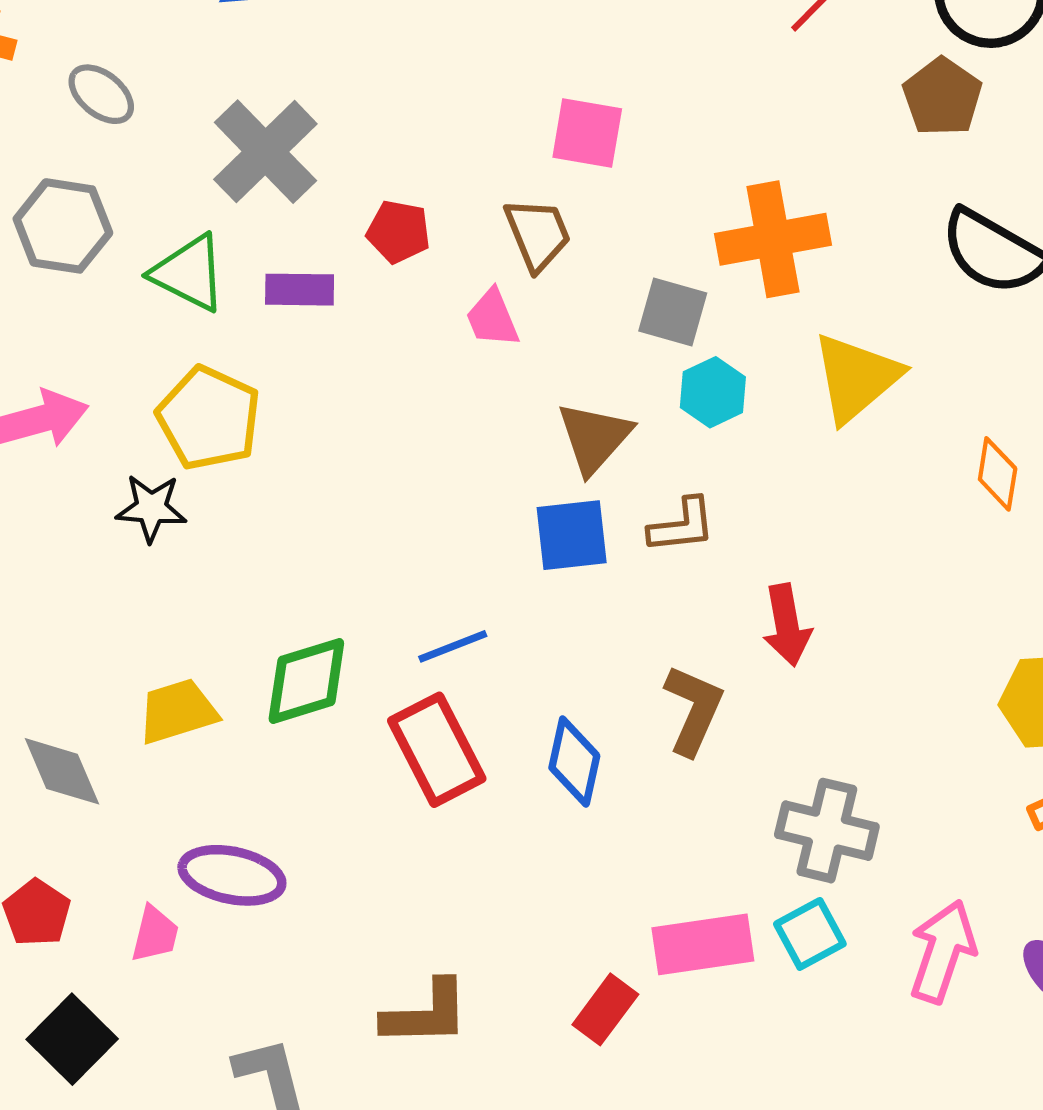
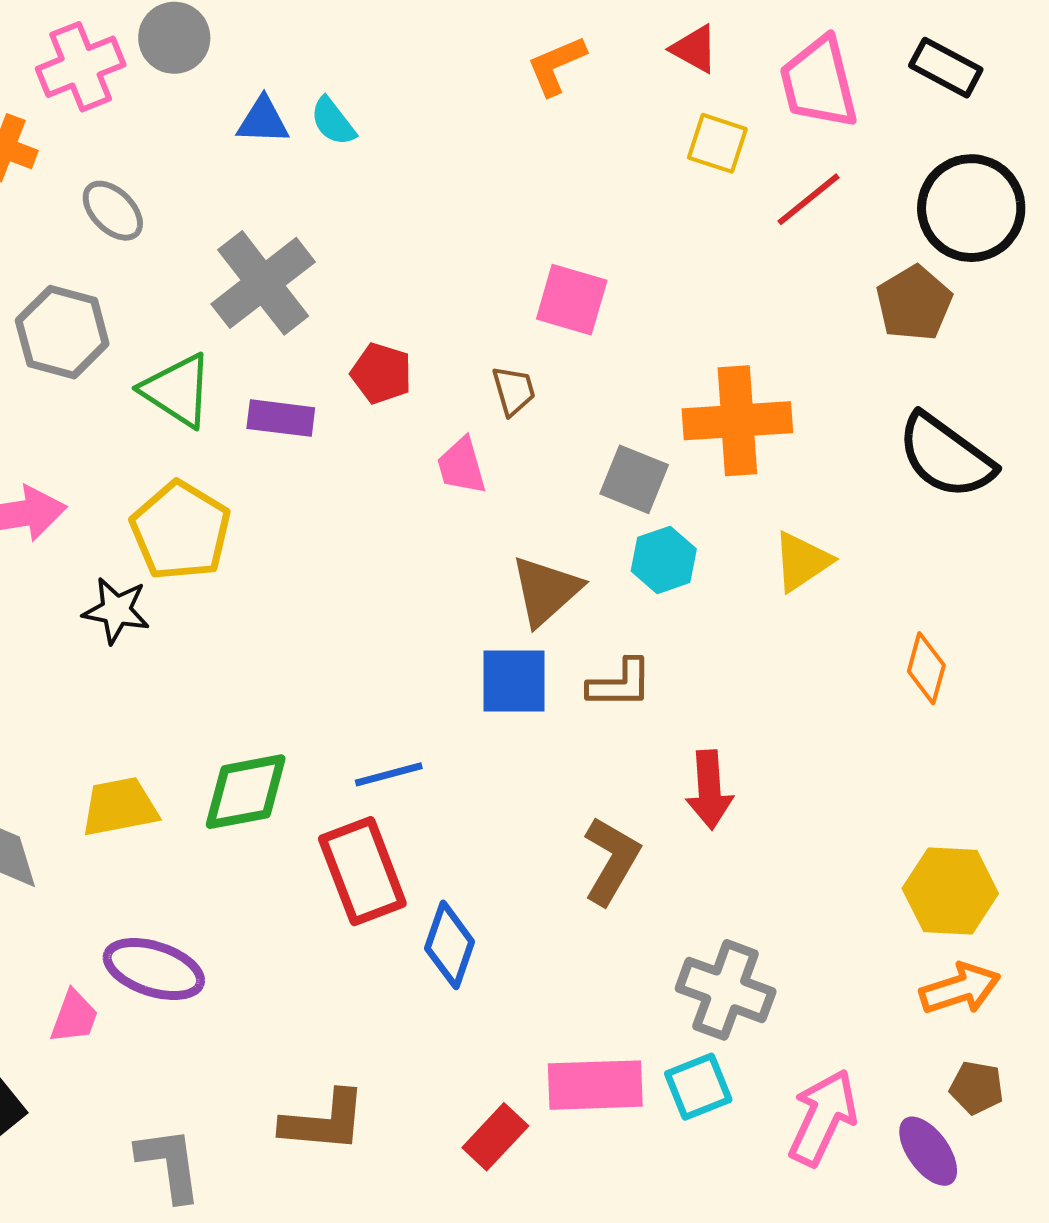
brown trapezoid: (538, 234) -> (514, 391), size x0.7
yellow triangle: (856, 378) -> (802, 561), size x0.7
blue diamond: (574, 762) -> (450, 945), moved

